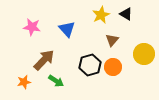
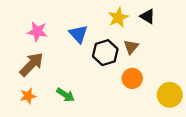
yellow circle: (144, 54) -> (170, 95), moved
brown arrow: (44, 60) -> (32, 64), moved
black hexagon: (90, 65) -> (105, 53), moved

